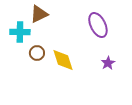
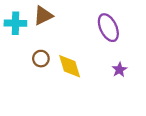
cyan cross: (20, 32) -> (15, 23), moved

